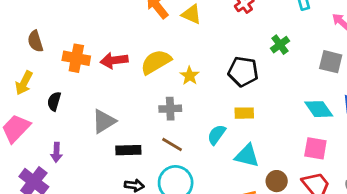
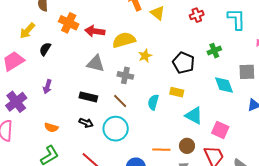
gray square: (331, 62) -> (247, 72), turned -30
cyan diamond: (319, 109) -> (224, 85), moved
gray triangle: (104, 121) -> (96, 64), moved, turned 30
cyan semicircle: (217, 135) -> (153, 102), turned -35
purple arrow: (56, 152) -> (47, 87), moved
cyan triangle: (247, 156) -> (194, 115), moved

